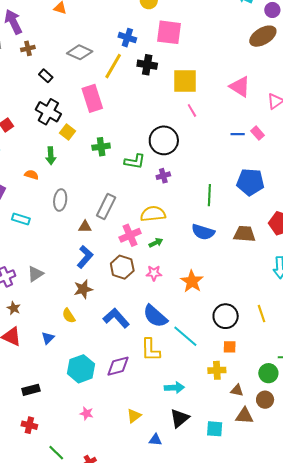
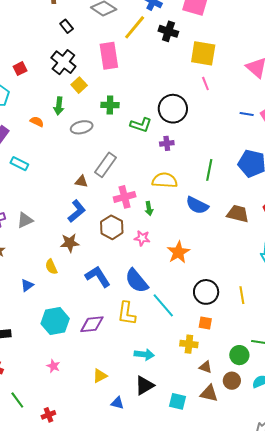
gray ellipse: (60, 200) -> (82, 127), moved, turned 60
yellow semicircle: (153, 214) -> (165, 180), moved
green arrow: (156, 243) -> (149, 208), turned 96

